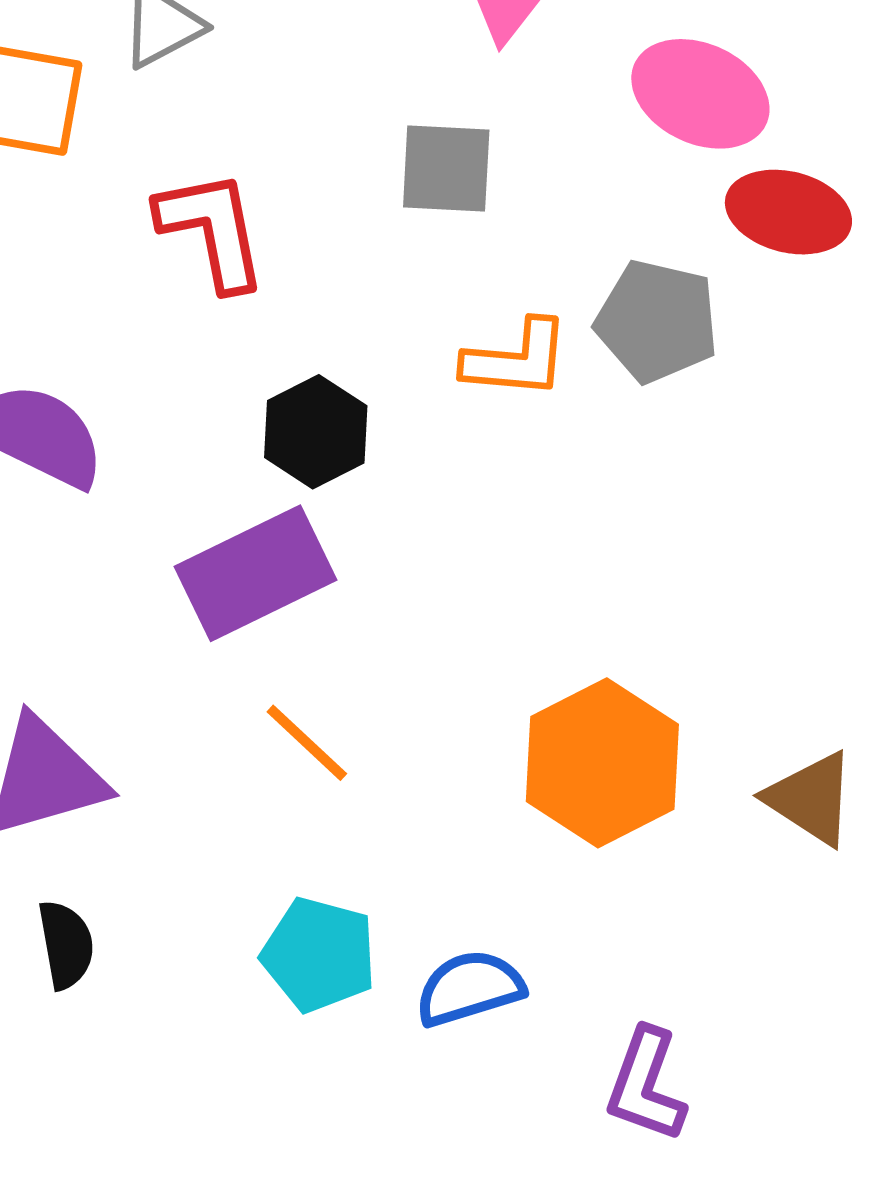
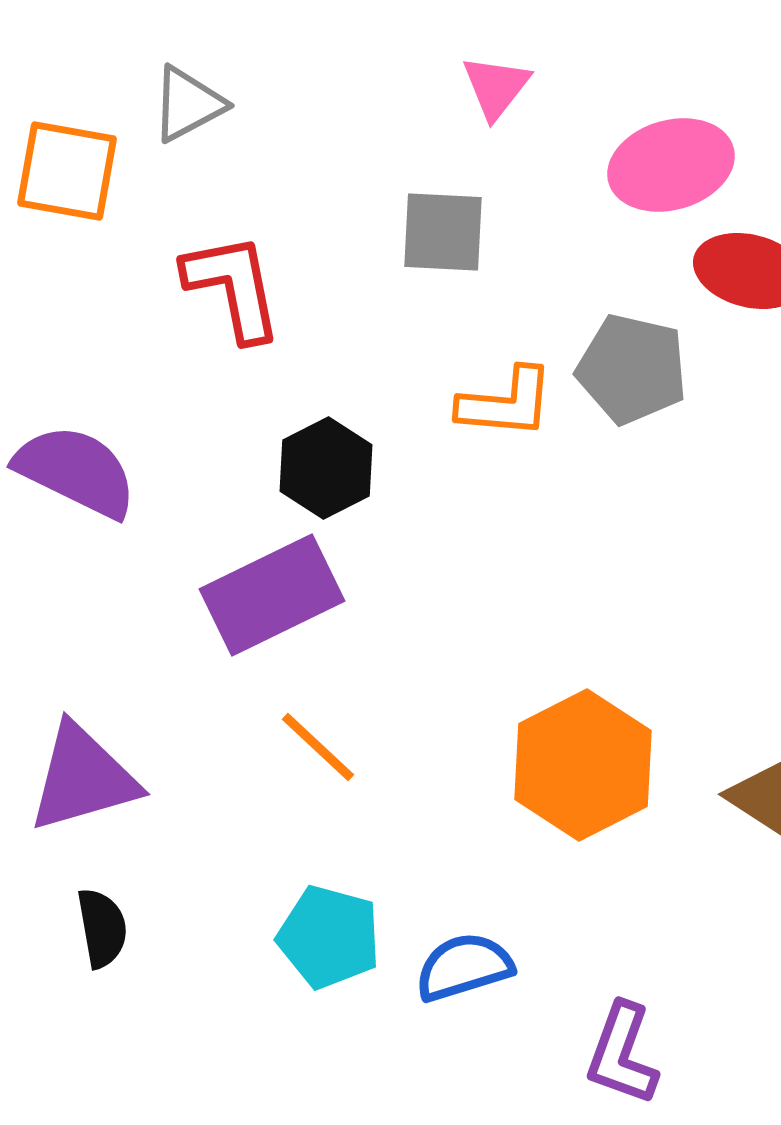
pink ellipse: (700, 94) -> (671, 165), turned -41

